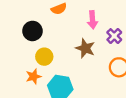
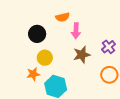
pink arrow: (92, 20) -> (76, 31), moved
brown star: (85, 48) -> (82, 55), turned 30

